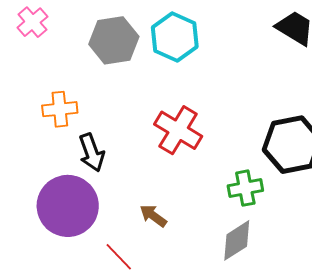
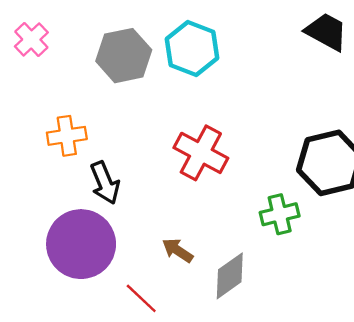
gray diamond: (237, 240) -> (230, 276), moved

